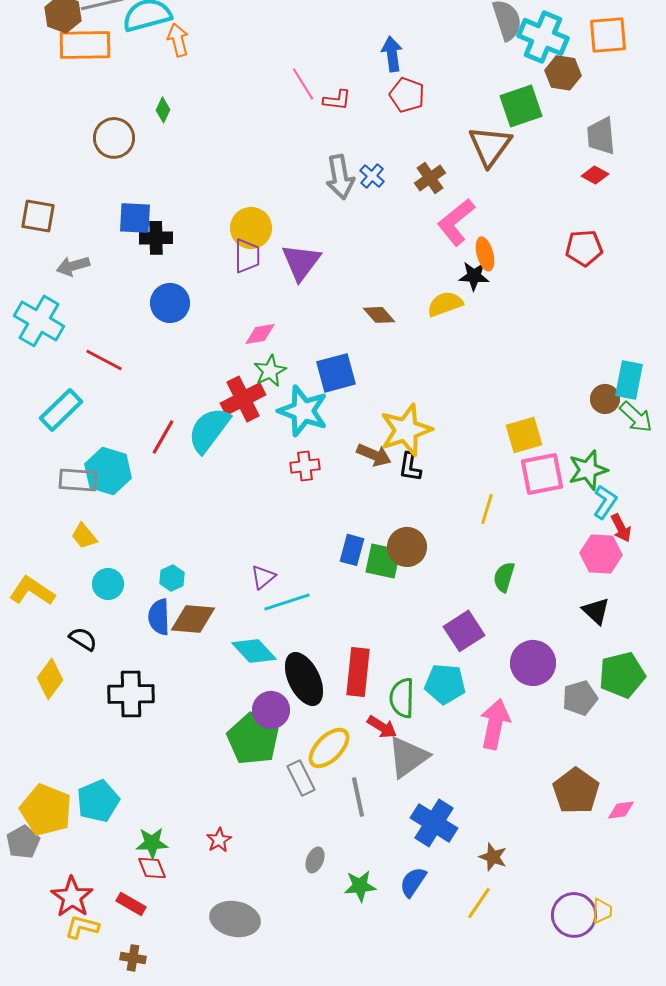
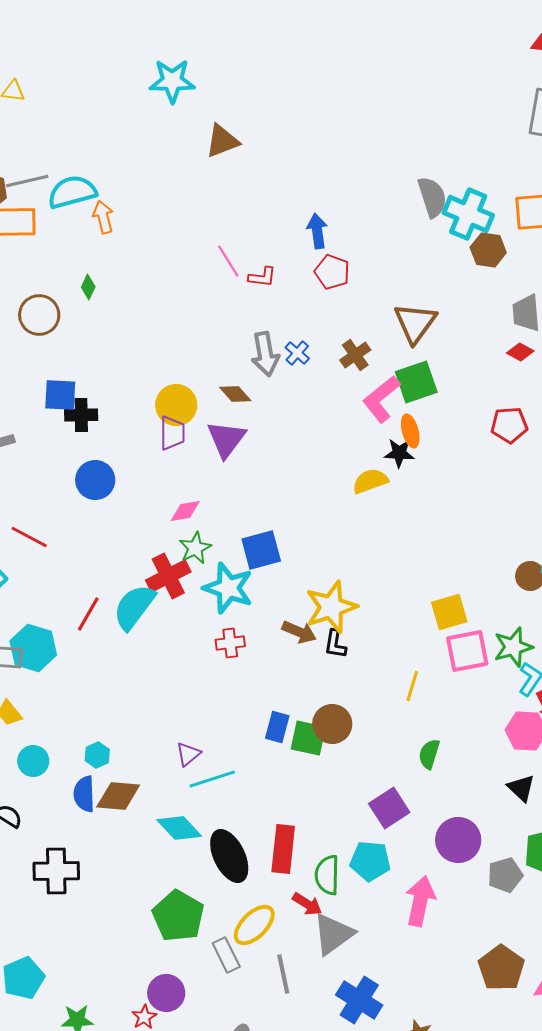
green square: (521, 106) -> (416, 382), moved
brown diamond: (379, 315) -> (235, 394), moved
purple circle: (271, 710) -> (166, 993), moved

